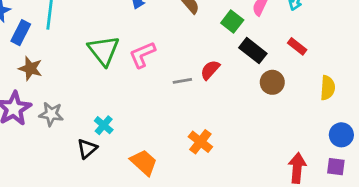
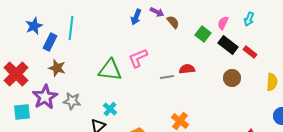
green triangle: (104, 51) -> (110, 70), moved, turned -45
black rectangle: (253, 51) -> (228, 45), moved
red semicircle: (210, 70) -> (187, 69), turned 42

